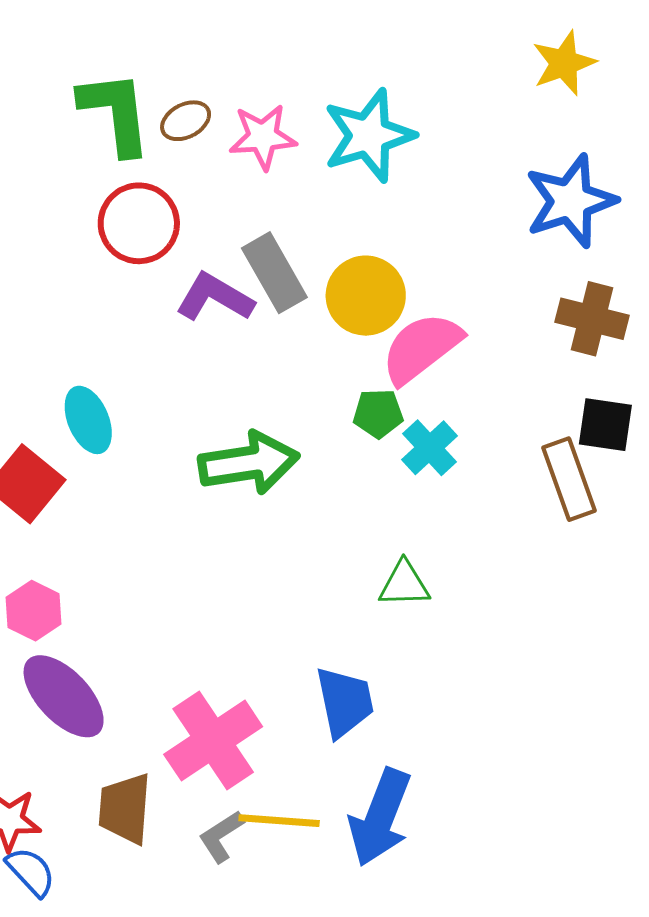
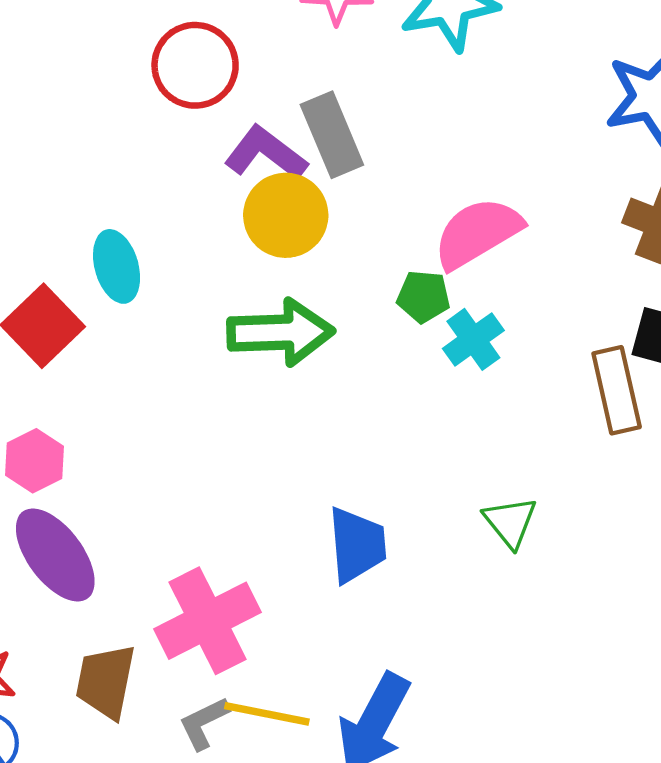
yellow circle: (366, 296) -> (286, 215), moved
green triangle: (404, 584) -> (510, 522), moved, turned 46
blue trapezoid: (345, 702) -> (357, 545), moved

